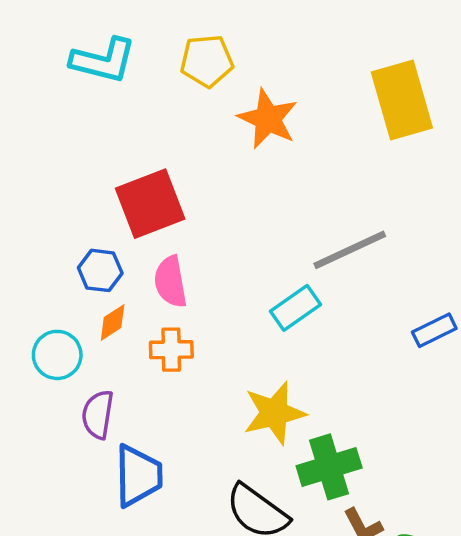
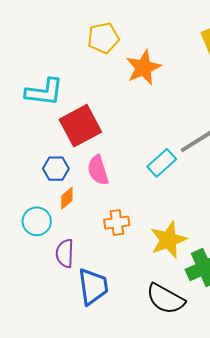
cyan L-shape: (103, 60) -> (44, 92), moved
orange star: (268, 119) -> (143, 68), turned 30
cyan rectangle: (295, 308) -> (162, 163), moved
orange cross: (171, 350) -> (117, 223), moved

